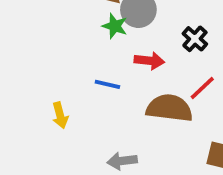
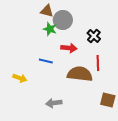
red line: (202, 88) -> (98, 63), turned -49
yellow arrow: (60, 115) -> (20, 78), turned -56

